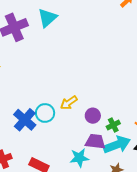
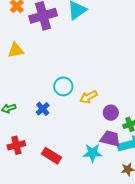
cyan circle: (45, 113) -> (63, 86), moved
blue cross: (25, 120) -> (43, 109), size x0.6

